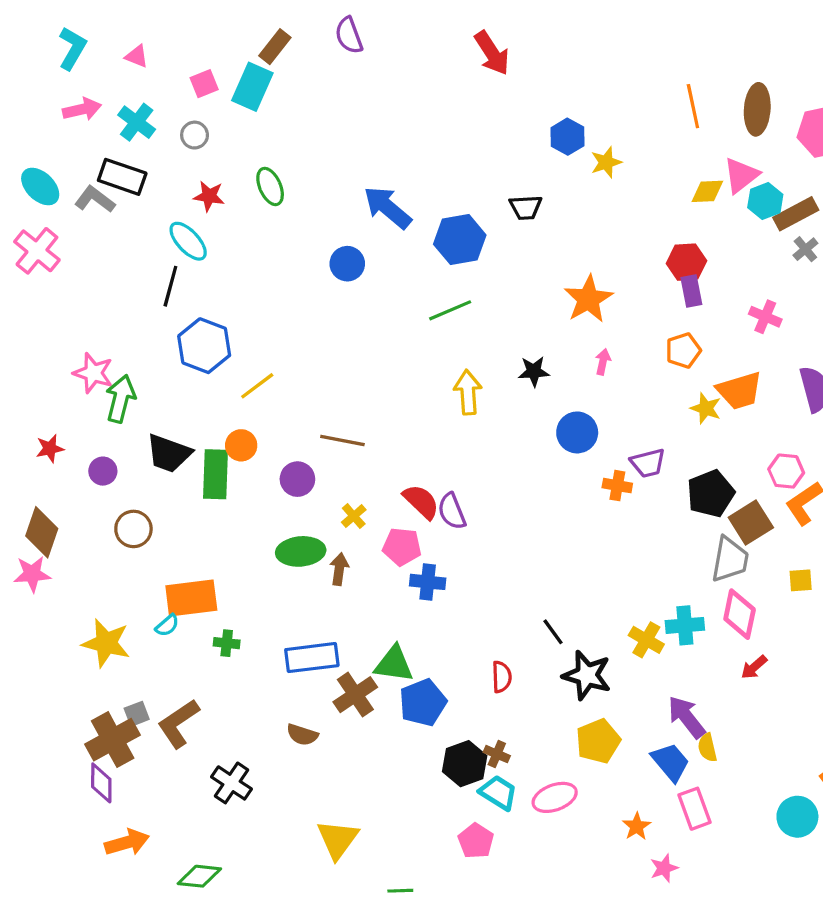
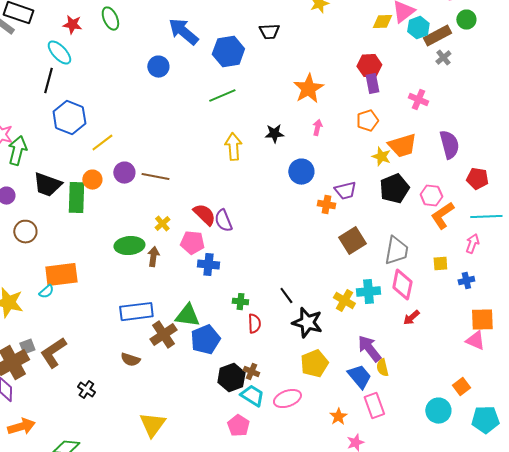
purple circle: (297, 479) -> (124, 173), moved
black pentagon: (711, 494) -> (394, 189), moved
brown square: (751, 523) -> (352, 241), moved
green cross: (227, 643) -> (240, 302), moved
black cross: (232, 783) -> (86, 390), size x0.7

